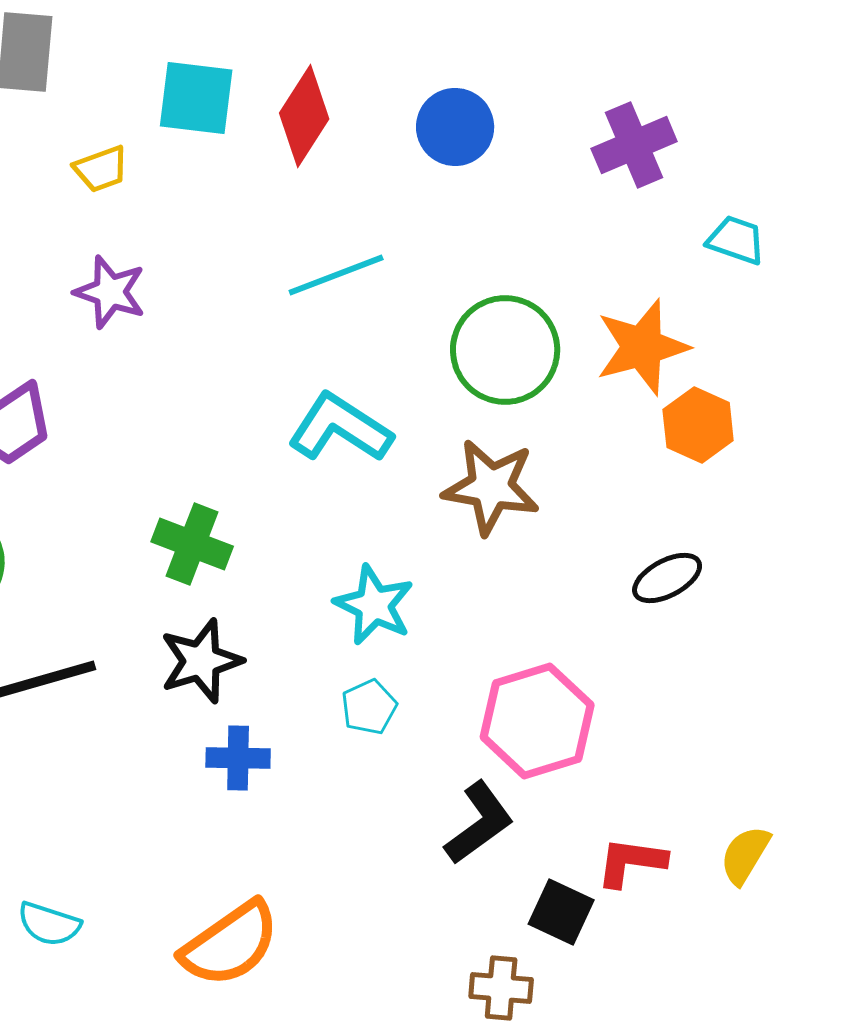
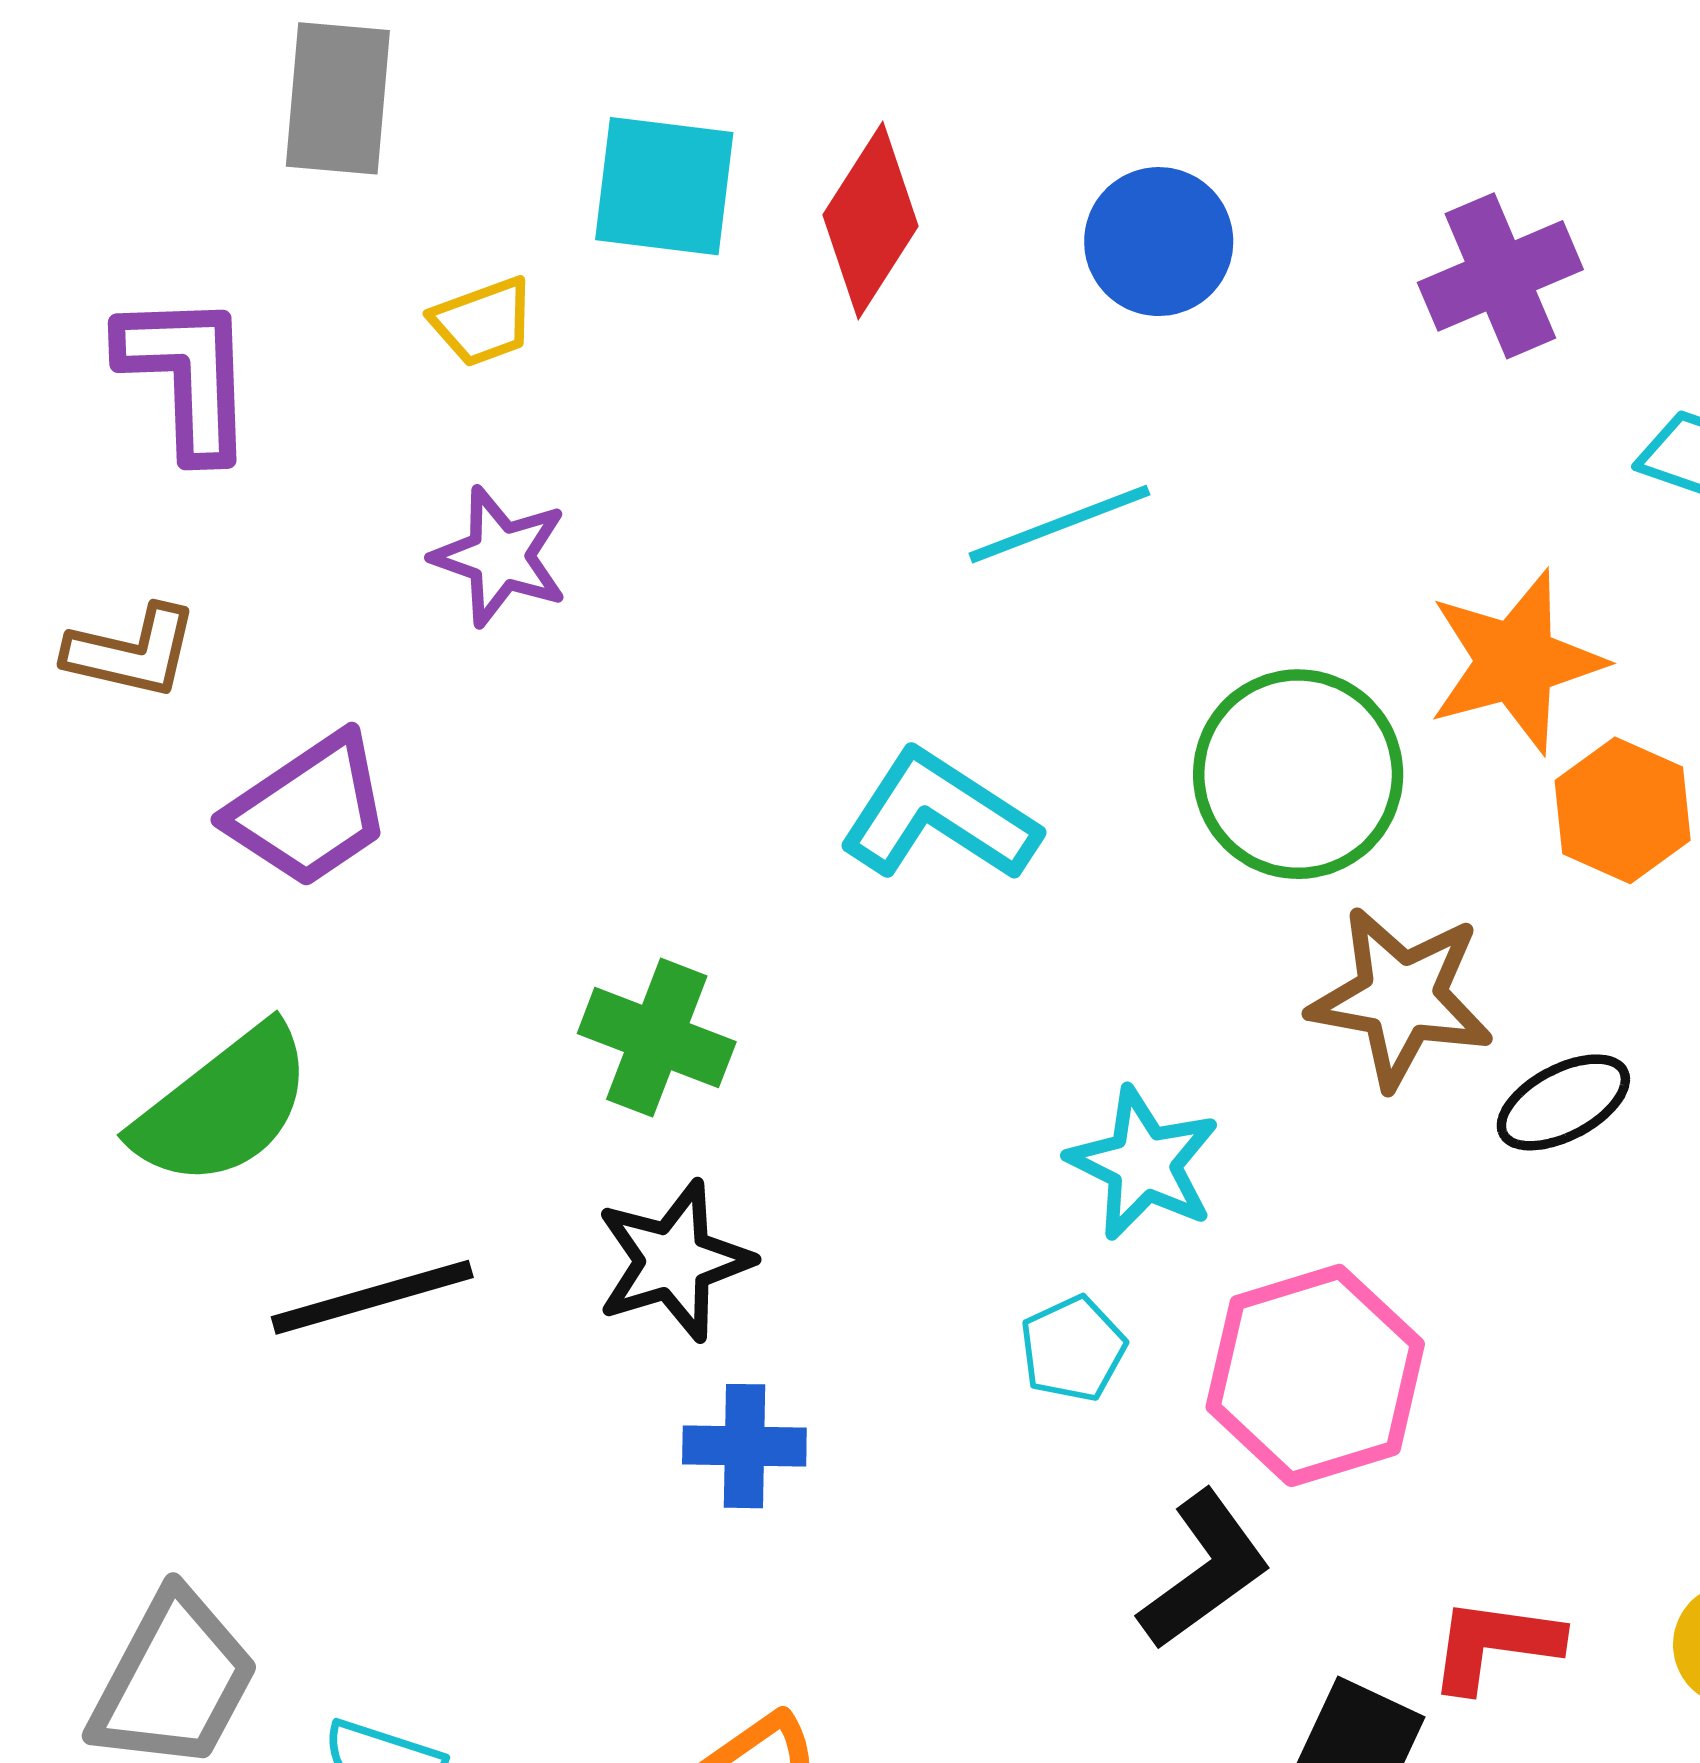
cyan line: (336, 275) -> (1059, 524), moved
green circle: (505, 350) -> (1298, 774), moved
brown star: (491, 487) -> (1401, 997), moved
cyan star: (374, 605) -> (1143, 1164), moved
cyan pentagon: (369, 707) -> (1073, 1349), moved

